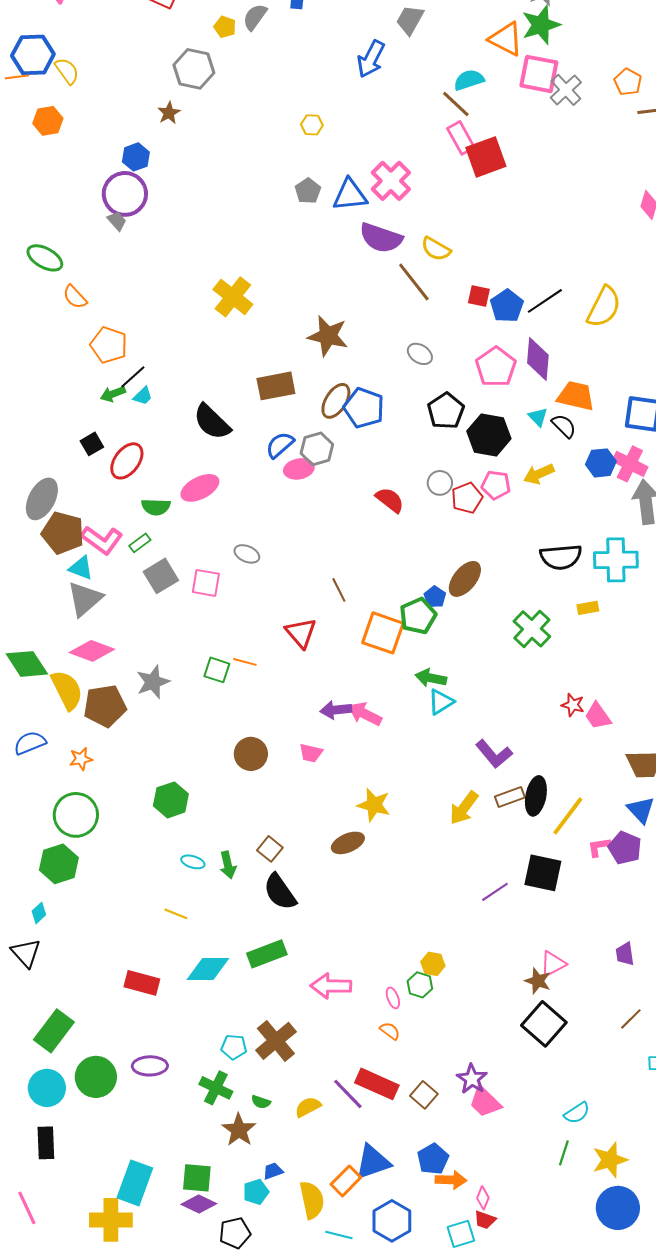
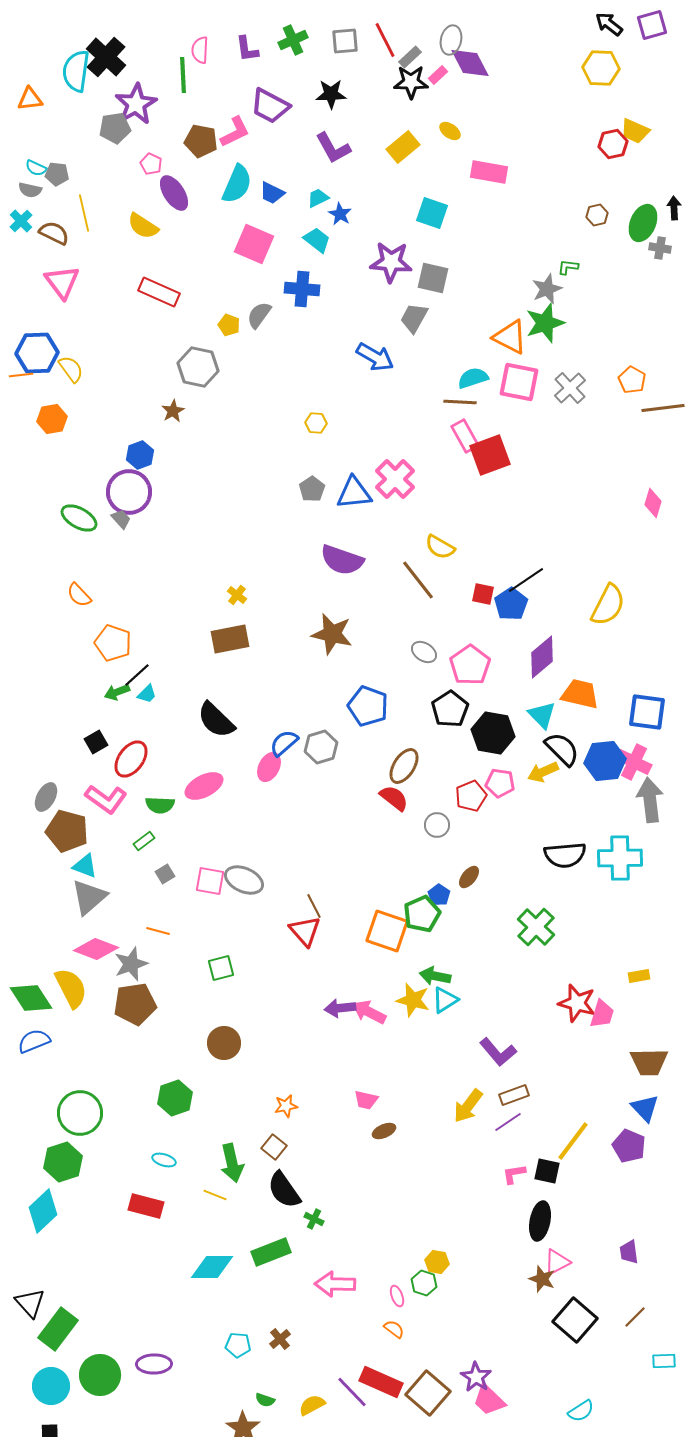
blue arrow: (371, 59) -> (375, 357), turned -87
pink square: (539, 74) -> (519, 382), moved
brown line: (456, 104) -> (460, 402), turned -40
purple semicircle: (381, 238) -> (342, 560), moved
green ellipse: (45, 258) -> (79, 518), moved
yellow cross: (233, 297) -> (237, 595), size x0.5
black line: (545, 301) -> (526, 580), moved
purple diamond: (538, 359) -> (542, 657), turned 45
pink pentagon: (496, 367) -> (470, 665), moved
brown rectangle: (276, 386) -> (230, 639), moved
brown ellipse: (336, 401) -> (404, 766), moved
cyan triangle: (538, 417) -> (542, 715), size x1.4
black semicircle: (564, 426) -> (562, 749), moved, size x1.4
blue hexagon: (601, 463) -> (605, 761), size x1.4
pink ellipse: (299, 469) -> (269, 767), moved, turned -52
gray circle: (440, 483) -> (437, 825), moved
gray ellipse: (42, 499) -> (46, 797), size x0.7
pink L-shape: (102, 540) -> (106, 799), moved
gray ellipse: (247, 554) -> (244, 880), moved, size x1.5
gray square: (161, 576) -> (165, 874), size x0.6
brown ellipse: (465, 579) -> (469, 877), size x0.6
brown line: (339, 590) -> (314, 906), moved
yellow rectangle: (588, 608) -> (639, 976), moved
orange line: (245, 662) -> (158, 931), moved
green diamond: (27, 664) -> (31, 998), moved
green square: (217, 670) -> (221, 968), turned -32
gray star: (153, 682) -> (131, 964), moved
red star: (573, 705) -> (577, 1003), size x1.6
brown pentagon: (105, 706) -> (135, 1004), moved
pink trapezoid: (598, 716) -> (602, 1014), turned -128
pink trapezoid: (311, 753) -> (366, 1100), moved
brown circle: (251, 754) -> (224, 1043), moved
orange star: (81, 759) -> (286, 1106), moved
black ellipse: (536, 796) -> (540, 1221), moved
yellow star: (374, 805) -> (413, 1000), moved
yellow line: (568, 816) -> (573, 1141), moved
brown ellipse: (348, 843) -> (384, 1131), moved, size x0.7
pink L-shape: (599, 847) -> (514, 1174), moved
cyan ellipse: (193, 862) -> (164, 1160), moved
green arrow: (228, 865) -> (232, 1163), size x1.4
black square: (543, 873) -> (547, 1171), size x0.7
purple line: (495, 892) -> (508, 1122), moved
cyan diamond: (39, 913) -> (43, 1211), size x2.0
yellow line: (176, 914) -> (215, 1195), moved
black triangle: (26, 953) -> (30, 1303), moved
red rectangle: (142, 983) -> (146, 1206), moved
black square: (544, 1024) -> (575, 1320), moved
brown cross: (276, 1041) -> (280, 1339), size x0.5
green cross: (216, 1088) -> (314, 1219), moved, size x0.6
brown square: (424, 1095) -> (428, 1393), size x1.6

